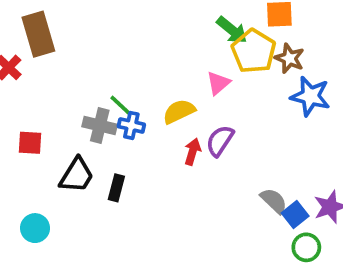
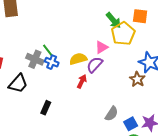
brown star: (289, 58) -> (137, 79), moved
purple semicircle: (220, 141) -> (95, 65), moved
black rectangle: (116, 188) -> (46, 108), moved
gray semicircle: (274, 201) -> (112, 114), moved, turned 70

